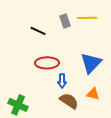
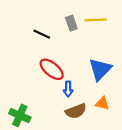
red ellipse: (47, 63) -> (52, 69), turned 40
brown semicircle: (69, 101) -> (76, 111), turned 126

